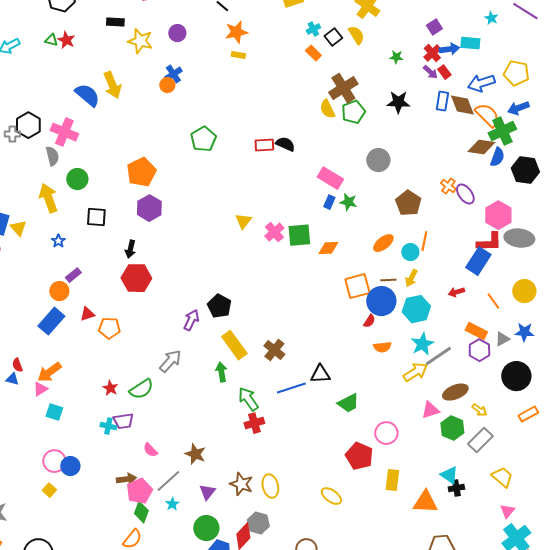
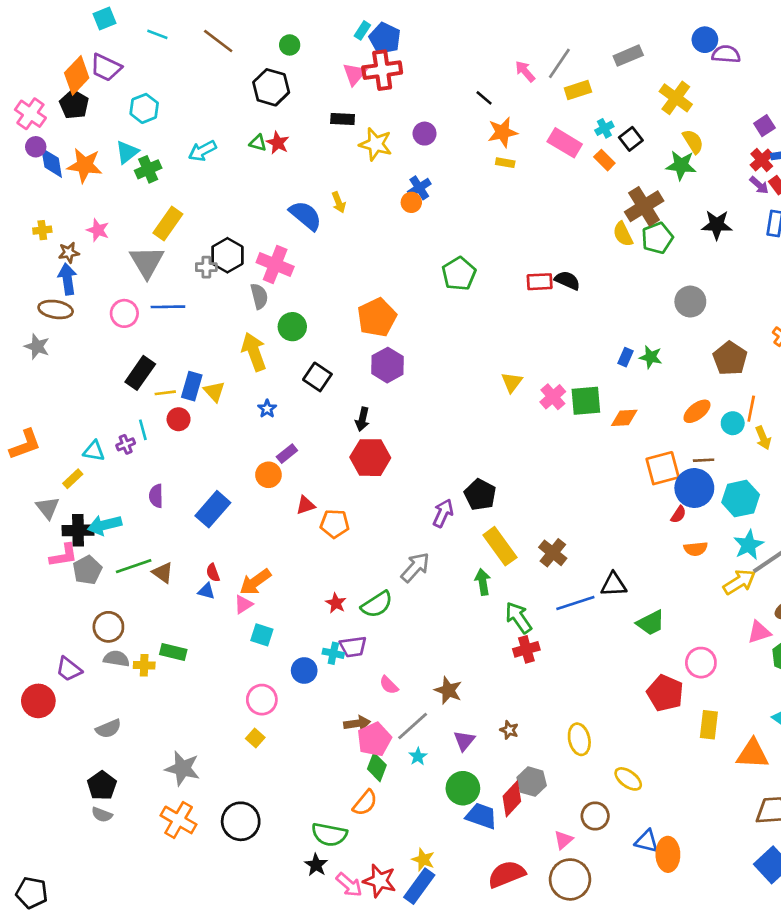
yellow semicircle: (356, 35) -> (693, 142), moved
green star: (396, 57) -> (681, 165), moved, size x1.6
yellow arrow: (112, 85) -> (339, 202), size x0.6
pink rectangle: (330, 178) -> (565, 143), moved
black square: (96, 217) -> (317, 377), turned 30
yellow arrow: (411, 278) -> (763, 438), moved, turned -48
blue rectangle: (51, 321) -> (213, 509), moved
blue circle: (70, 466) -> (304, 671), moved
brown star: (241, 484) -> (509, 730), size x0.6
yellow ellipse: (270, 486) -> (579, 739), moved
yellow ellipse: (331, 496) -> (628, 779), moved

